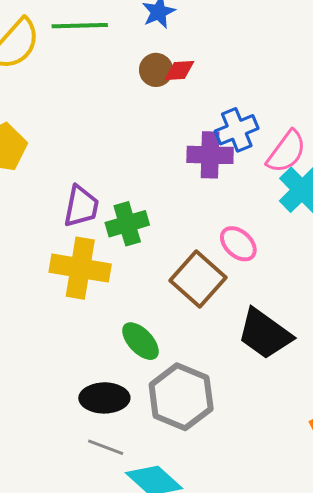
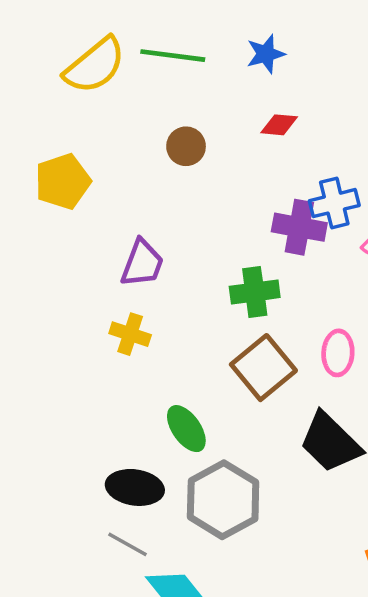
brown circle: (156, 70) -> (186, 146), moved
green cross: (127, 224) -> (255, 292), moved
pink ellipse: (238, 244) -> (338, 353), moved, turned 42
yellow cross: (80, 268) -> (130, 334), size x0.6

